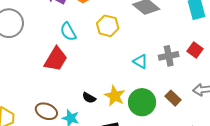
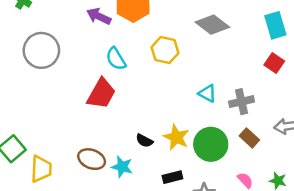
red square: (195, 50) -> (274, 63), moved
gray cross: (169, 56) -> (242, 102), moved

